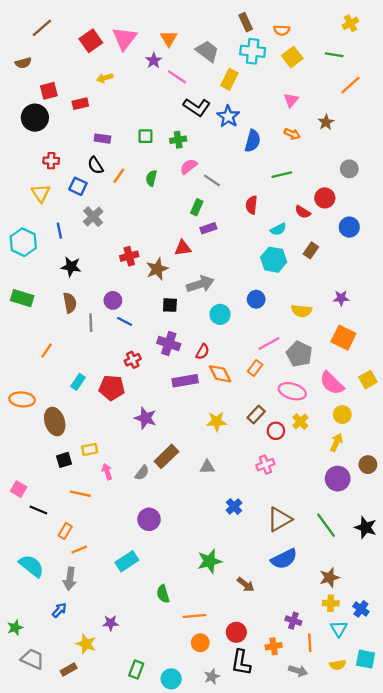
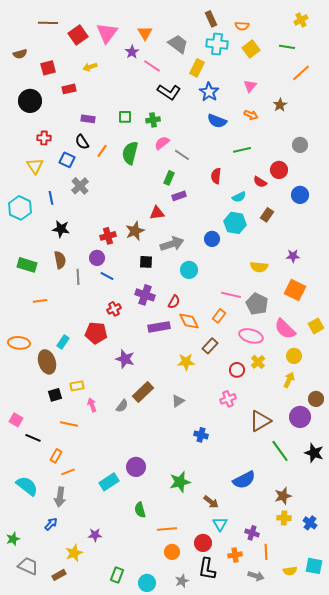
brown line: (42, 28) -> (48, 23), moved, turned 42
red square: (49, 91) -> (48, 68), moved
blue star: (228, 116) -> (209, 92), moved
blue semicircle: (253, 141) -> (217, 121), turned 96
green semicircle: (151, 178) -> (130, 153), size x1.6
red cross: (129, 256) -> (108, 236), moved
green rectangle: (22, 298) -> (27, 265), moved
blue circle: (256, 299) -> (212, 239), moved
pink line: (269, 343) -> (231, 295), turned 42
orange line: (47, 350) -> (40, 301), turned 48
cyan rectangle: (78, 382) -> (63, 342), moved
brown rectangle: (256, 415) -> (210, 346), moved
gray triangle: (207, 467) -> (178, 401), turned -32
purple circle: (338, 479) -> (300, 417), moved
blue cross: (234, 507) -> (201, 435), turned -32
purple circle: (149, 519) -> (136, 467), moved
brown triangle: (279, 519) -> (260, 421), moved
cyan triangle: (339, 629) -> (220, 524), moved
yellow star: (86, 644) -> (74, 553), turned 30

